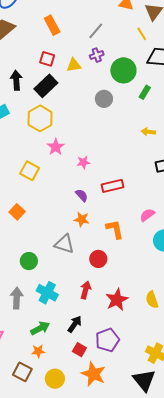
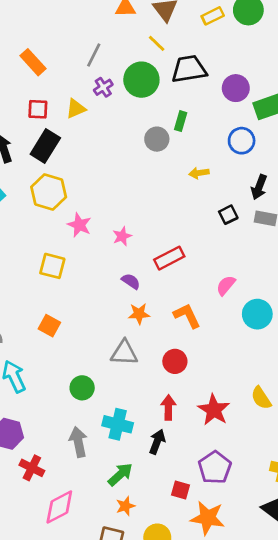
green circle: (123, 70) -> (141, 80), moved
gray circle: (104, 99) -> (157, 139), moved
black arrow: (75, 324) -> (157, 442), moved

